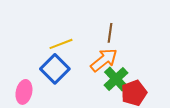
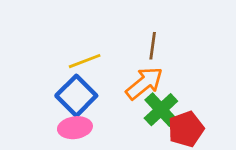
pink ellipse: (24, 92) -> (75, 128), moved, turned 70

